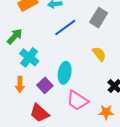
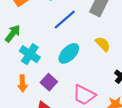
cyan ellipse: (65, 73) -> (69, 53), moved, turned 40

